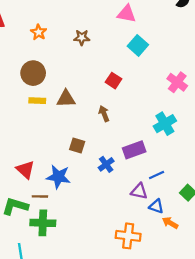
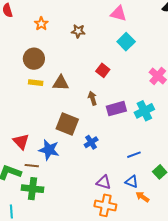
brown square: (77, 145) -> (67, 124), size x1.6
purple rectangle: (134, 150) -> (116, 109), moved
purple triangle: (139, 191) -> (104, 182), moved

